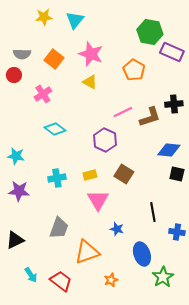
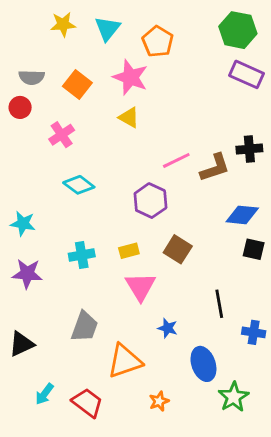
green hexagon: (150, 32) -> (238, 30), moved
orange pentagon: (134, 70) -> (158, 42), moved
cyan arrow: (31, 275) -> (44, 394), turned 70

